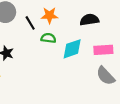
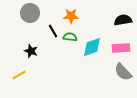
black semicircle: (89, 20) -> (123, 20), moved
black line: (30, 23) -> (53, 31), moved

